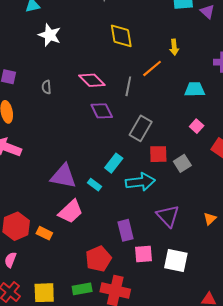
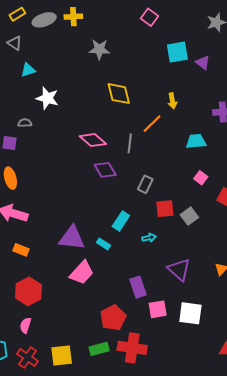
gray semicircle: (46, 87) -> (25, 123), moved, turned 96
gray rectangle: (141, 128) -> (145, 184), size x0.7
cyan arrow: (140, 182) -> (149, 238), size x0.5
orange rectangle: (44, 233) -> (21, 250), moved

